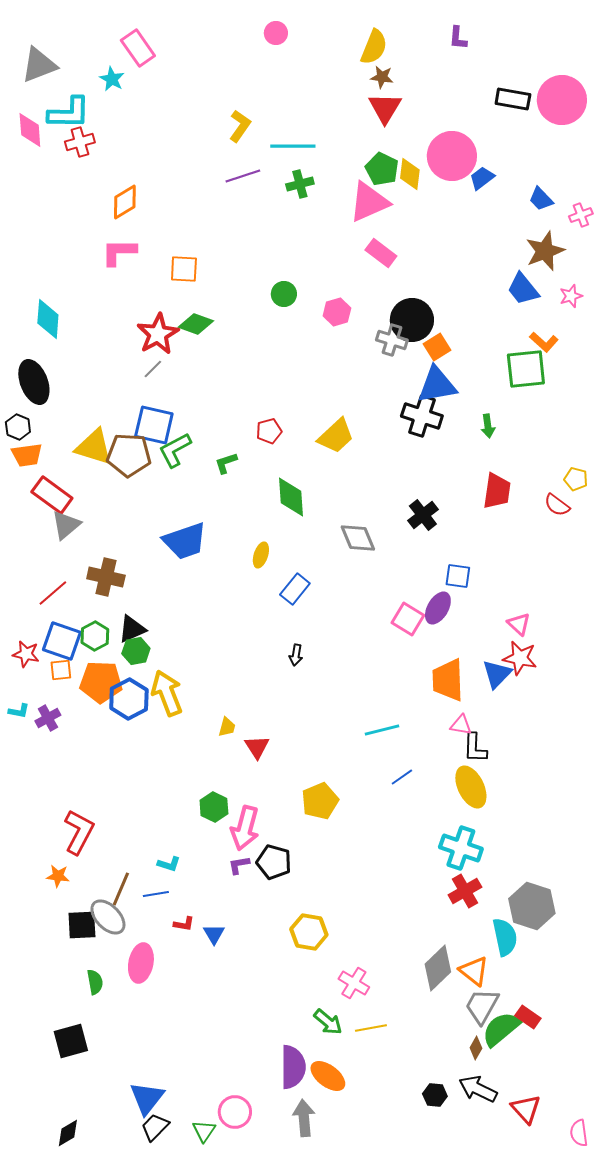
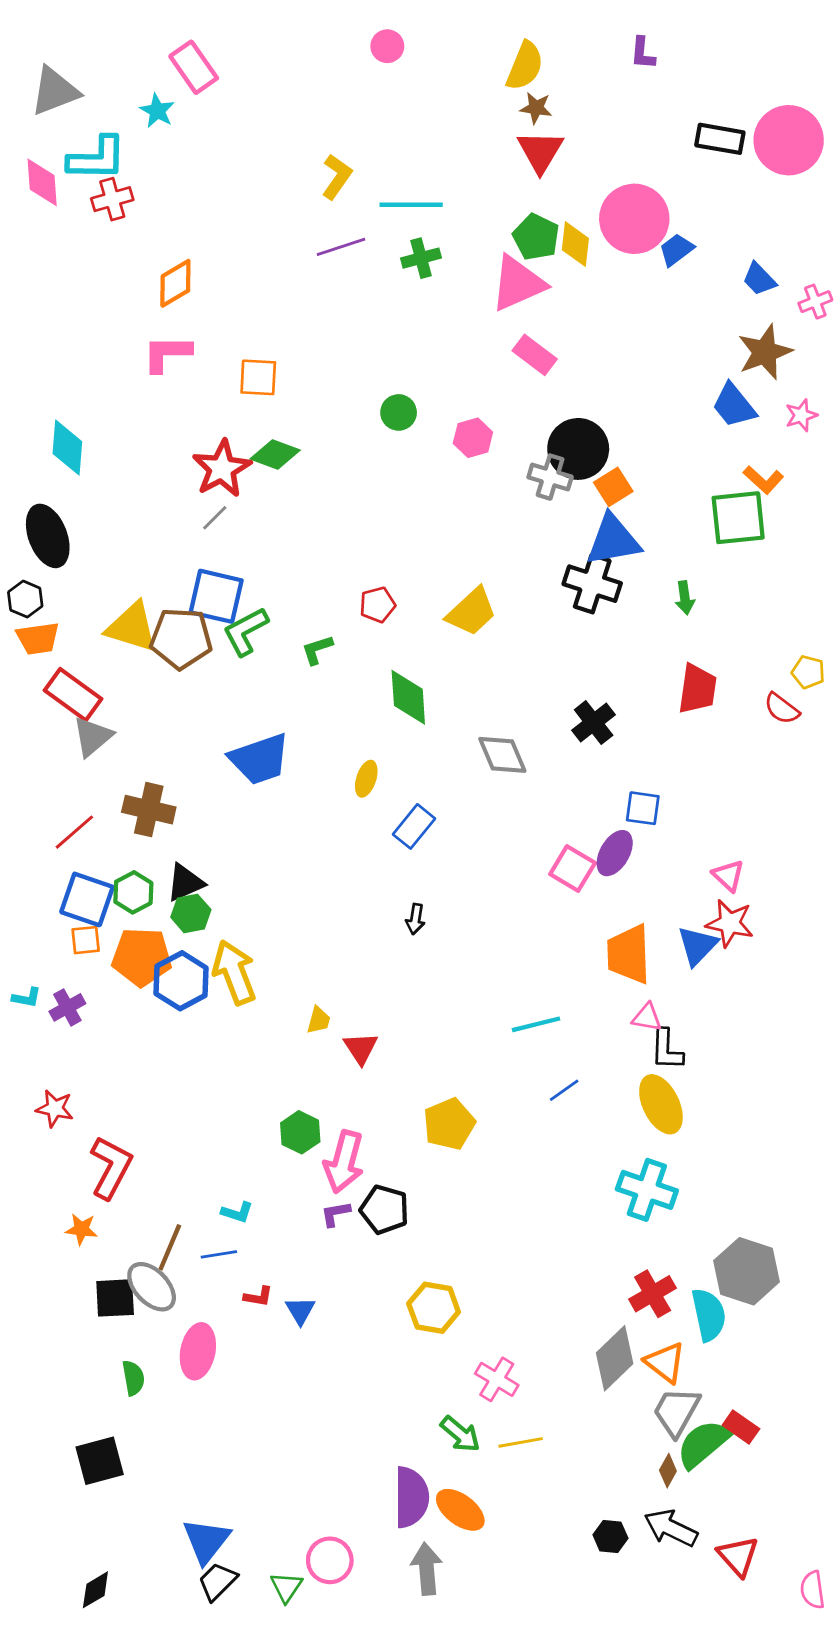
red star: (26, 654) -> (55, 1108), moved
red cross: (465, 891) -> (653, 1294), moved

